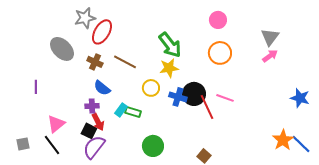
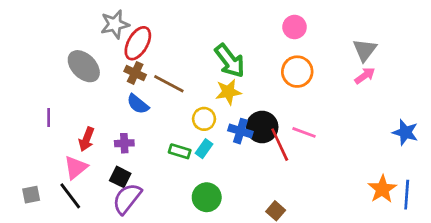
brown cross: (95, 62) -> (135, 73), moved
blue semicircle: (102, 88) -> (138, 104), moved
cyan rectangle: (121, 110) -> (204, 149), moved
red arrow: (98, 122) -> (86, 139), moved, turned 48
blue line: (301, 144) -> (407, 195), turned 50

